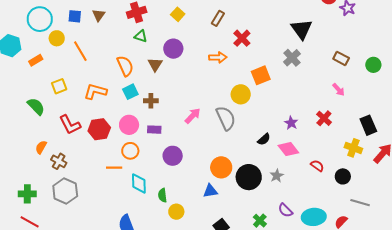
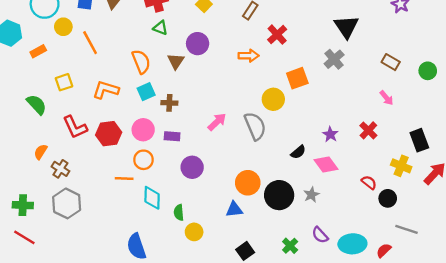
red semicircle: (317, 166) -> (369, 182), moved

